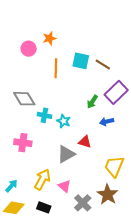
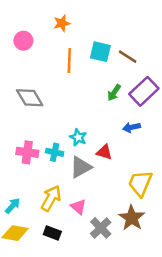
pink circle: (29, 49) -> (23, 41), moved
green arrow: (92, 102) -> (114, 93), moved
cyan cross: (44, 115) -> (55, 152), moved
cyan star: (64, 121) -> (78, 137), moved

